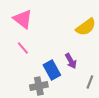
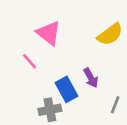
pink triangle: (23, 19) -> (49, 33), moved

